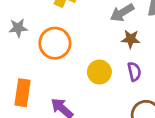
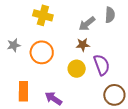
brown star: (131, 39) -> (83, 45), moved
purple semicircle: (134, 72) -> (102, 65), size x1.5

